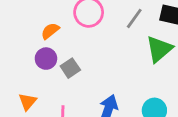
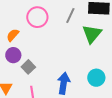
gray square: (70, 68) -> (28, 67), moved

